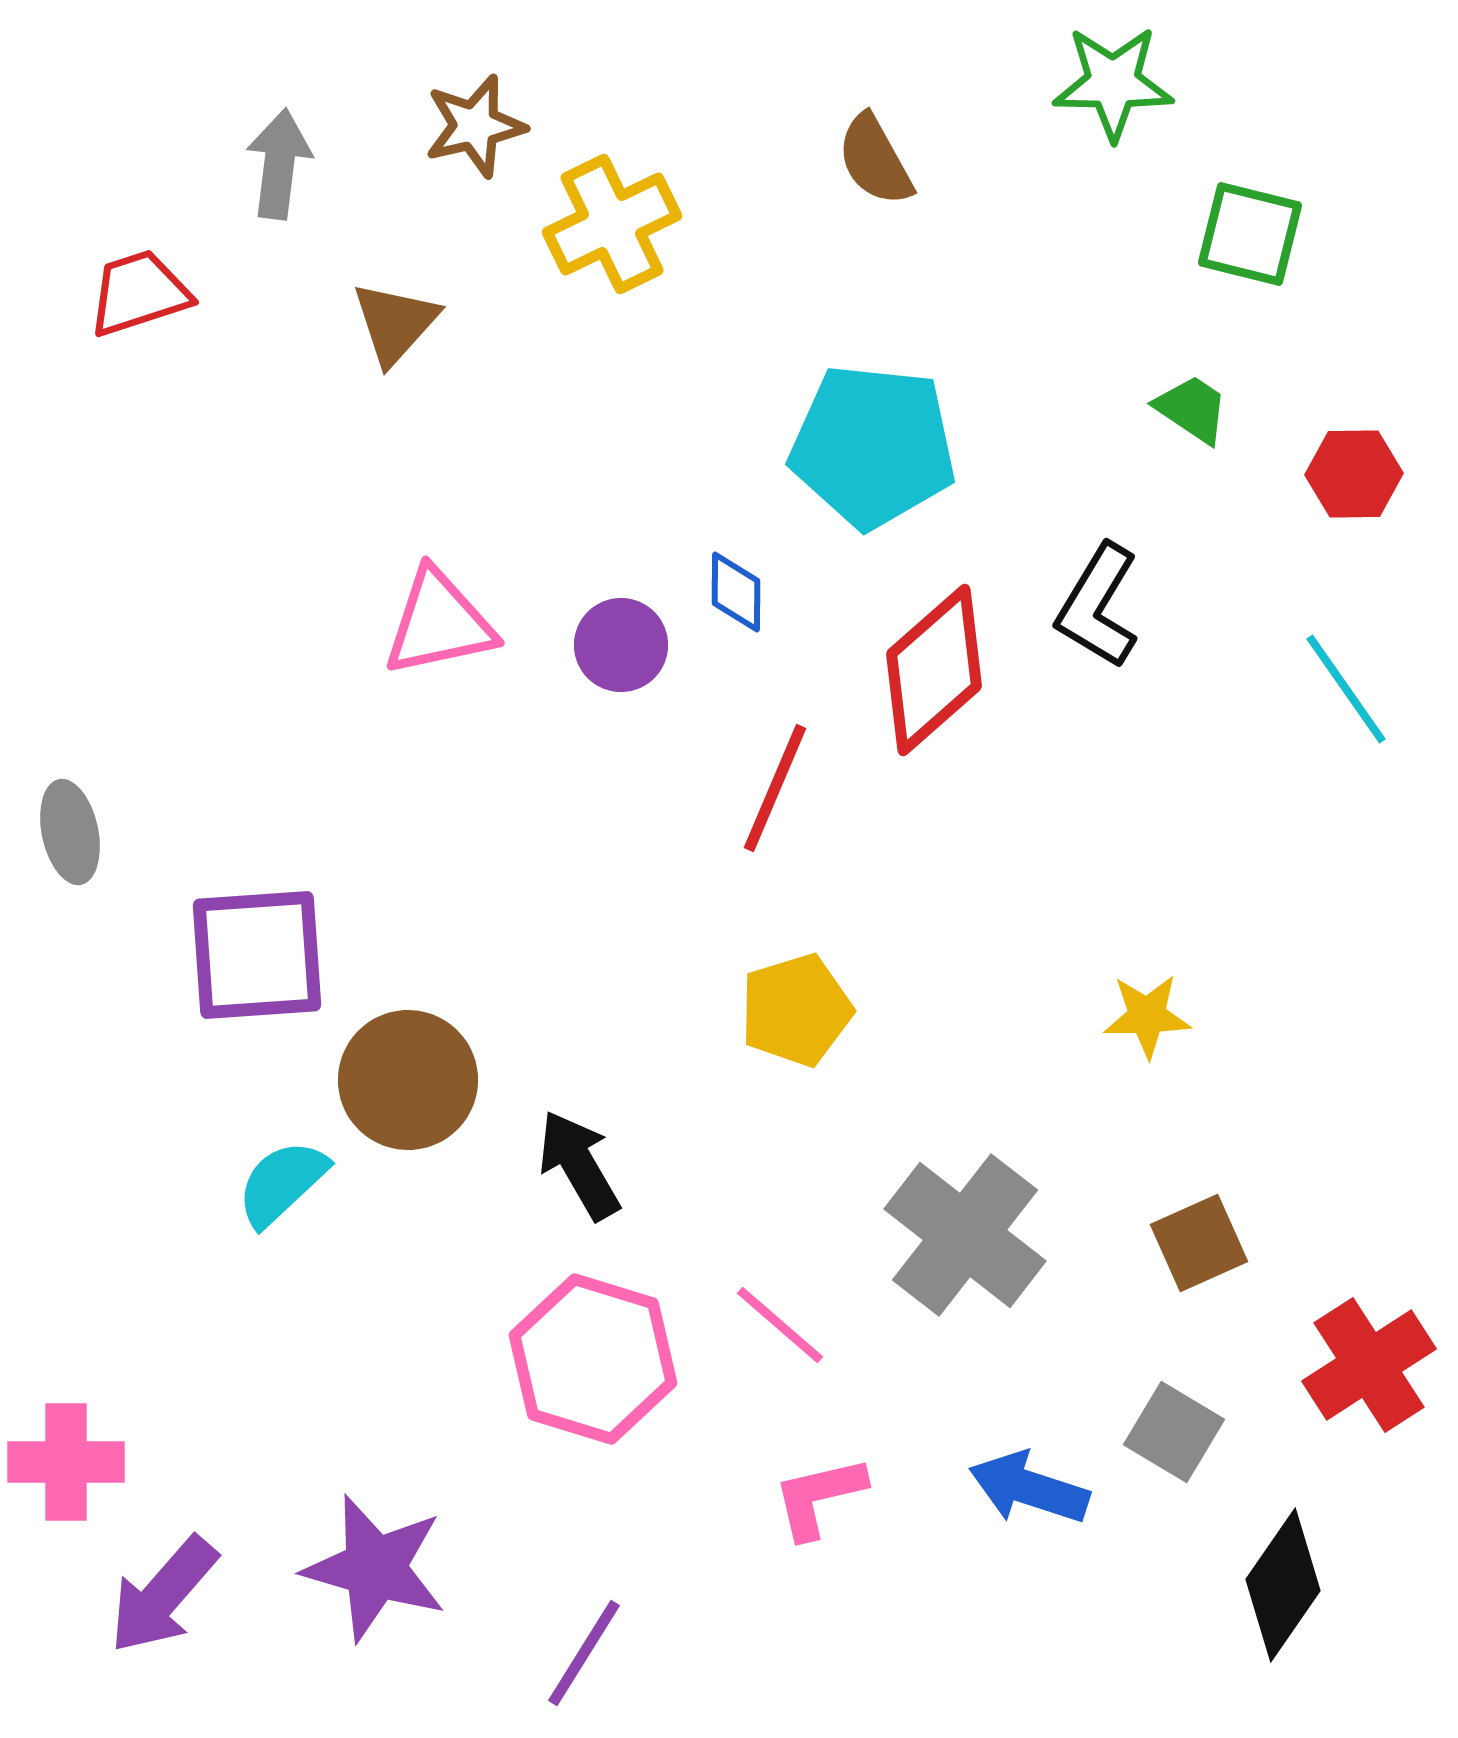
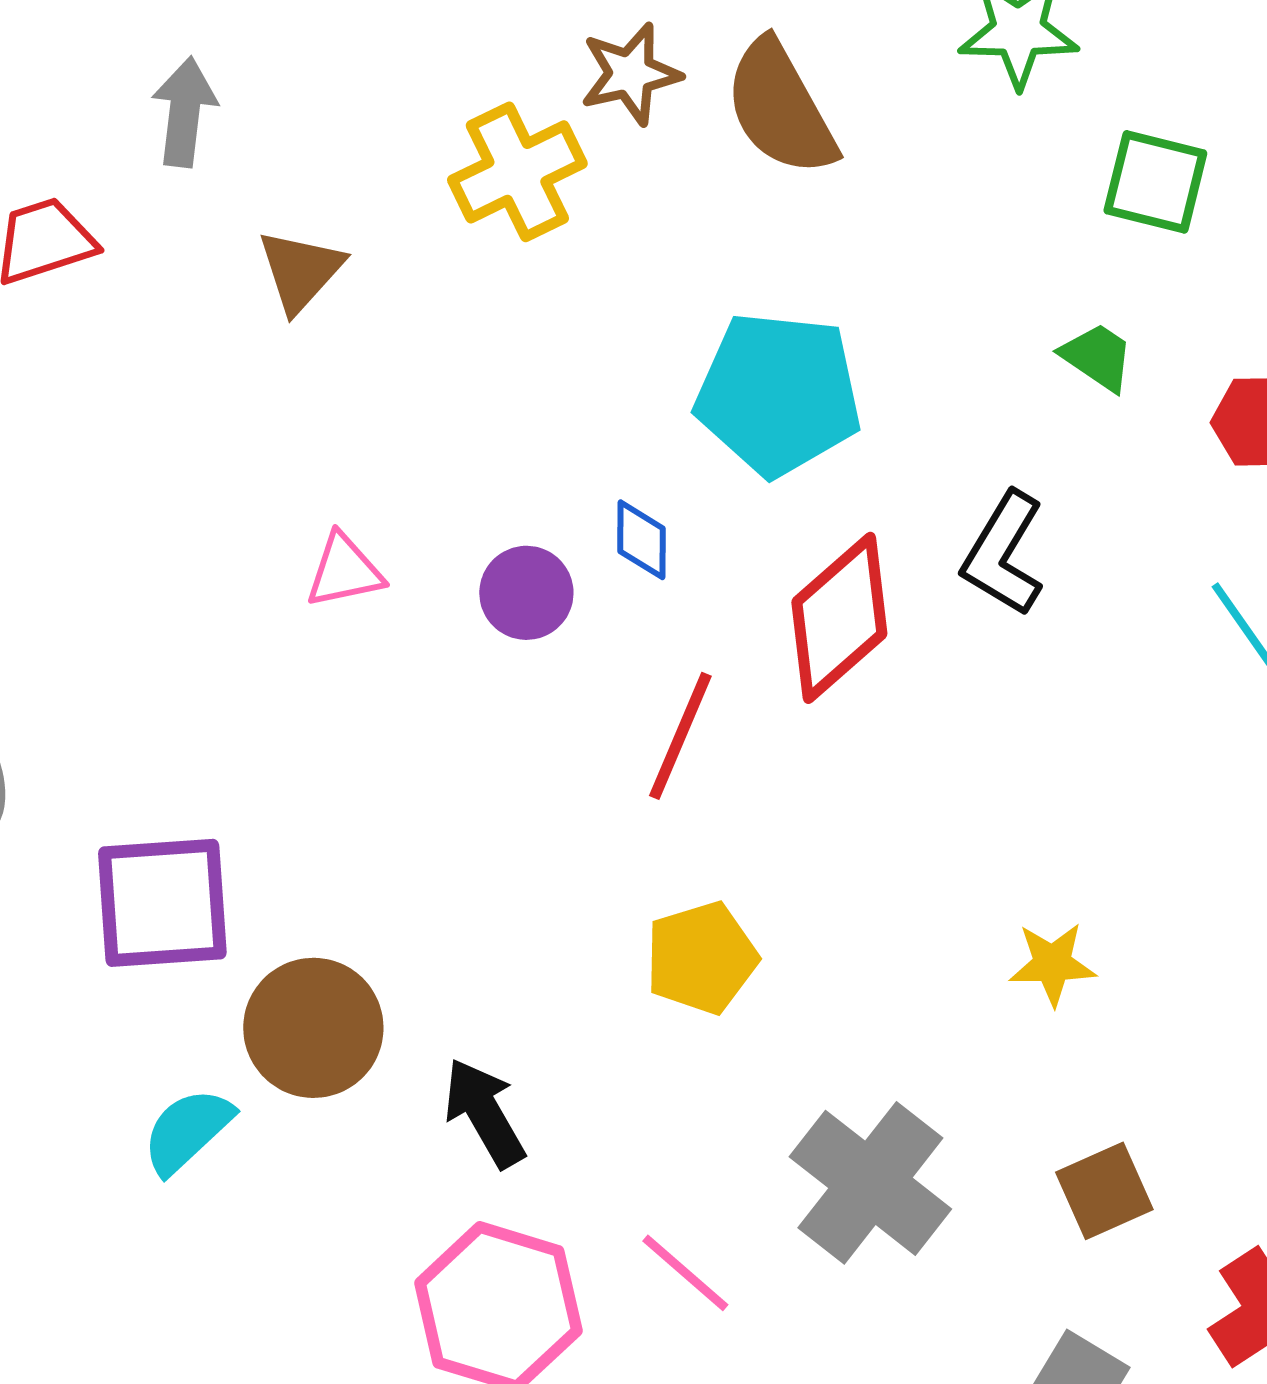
brown star: (475, 126) -> (630, 74), moved
brown semicircle: (875, 160) -> (780, 108), size x1.5
pink triangle: (439, 623) -> (344, 571), size x0.7

